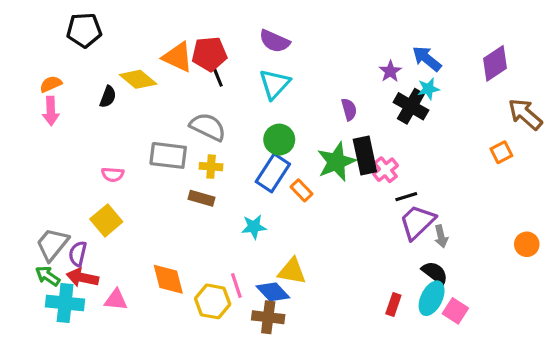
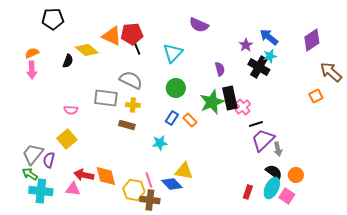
purple semicircle: (274, 41) -> (199, 25), moved
blue rectangle: (273, 173) -> (172, 118), moved, size x0.6
orange circle: (527, 244) -> (296, 175), moved
red arrow: (83, 278) -> (84, 175), moved
brown cross: (268, 317) -> (150, 200), moved

